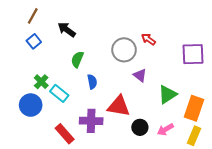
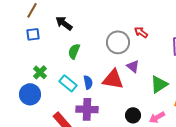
blue square: (34, 41) -> (33, 34), turned 32
blue semicircle: (92, 82) -> (88, 82), moved
cyan rectangle: (59, 93) -> (68, 83), moved
red triangle: (119, 106) -> (113, 79), moved

